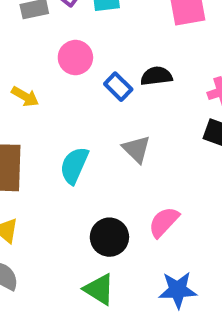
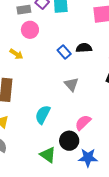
pink circle: (75, 58) -> (30, 30), moved
cyan semicircle: (74, 165) -> (43, 115), moved
black circle: (109, 237) -> (69, 141), moved

